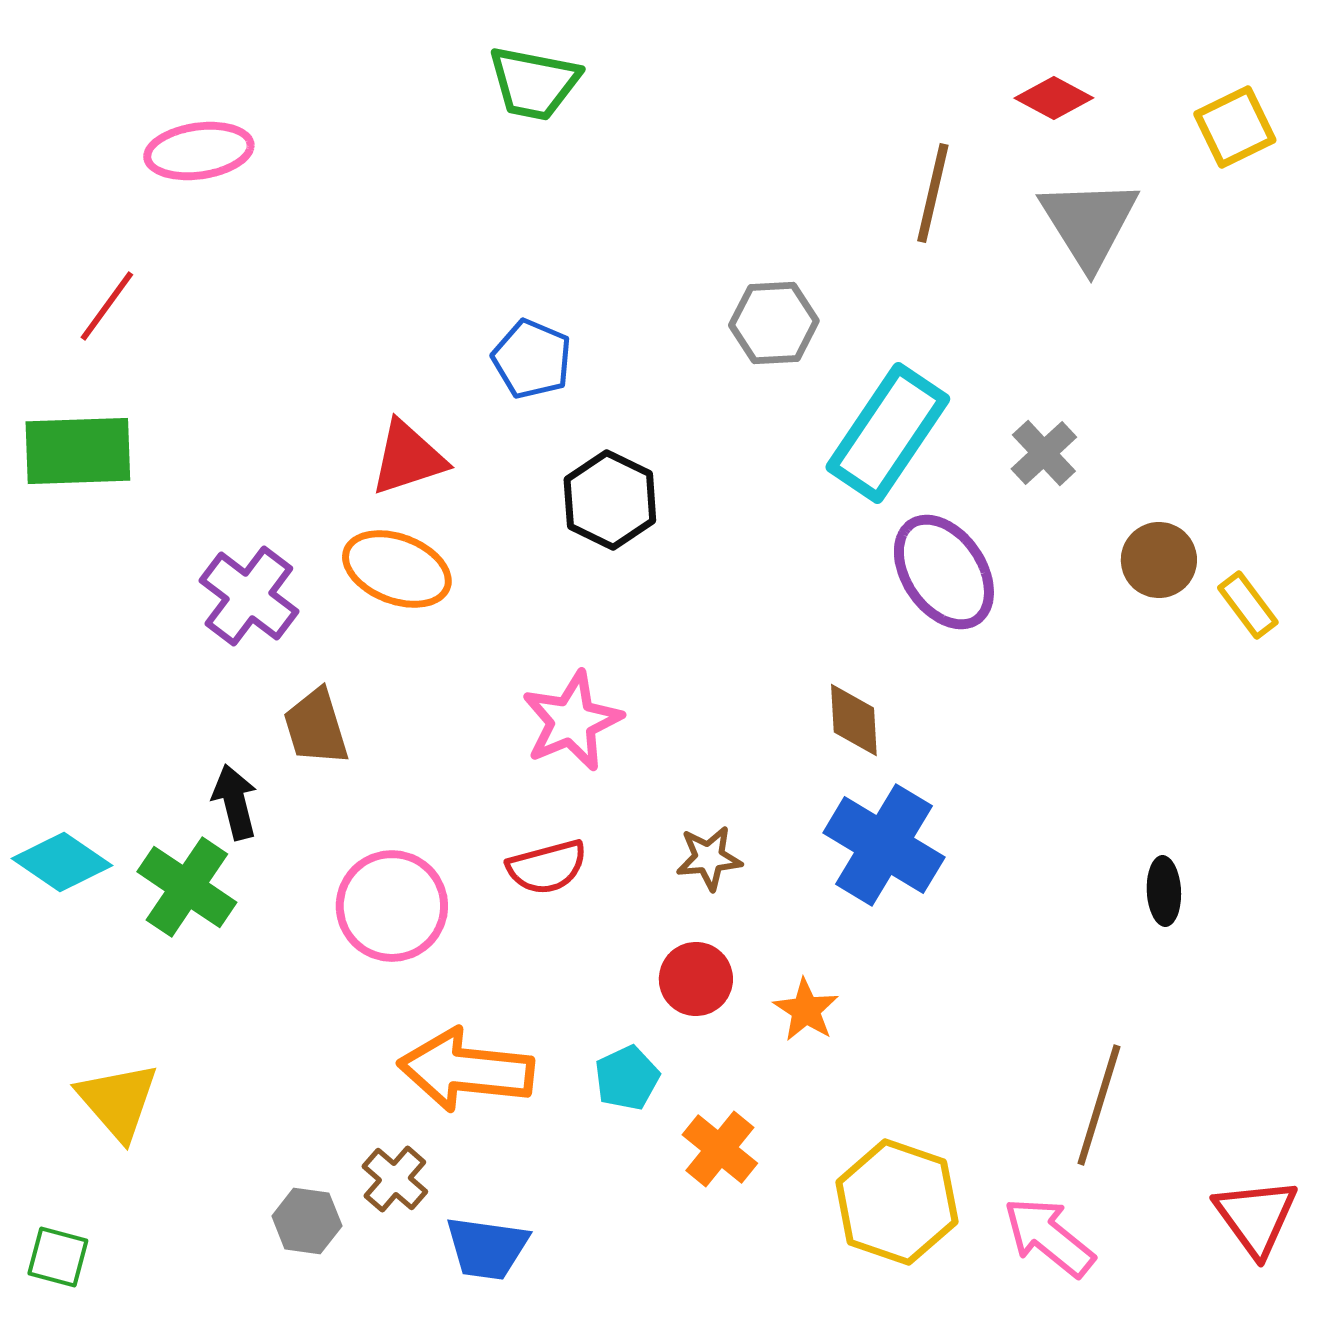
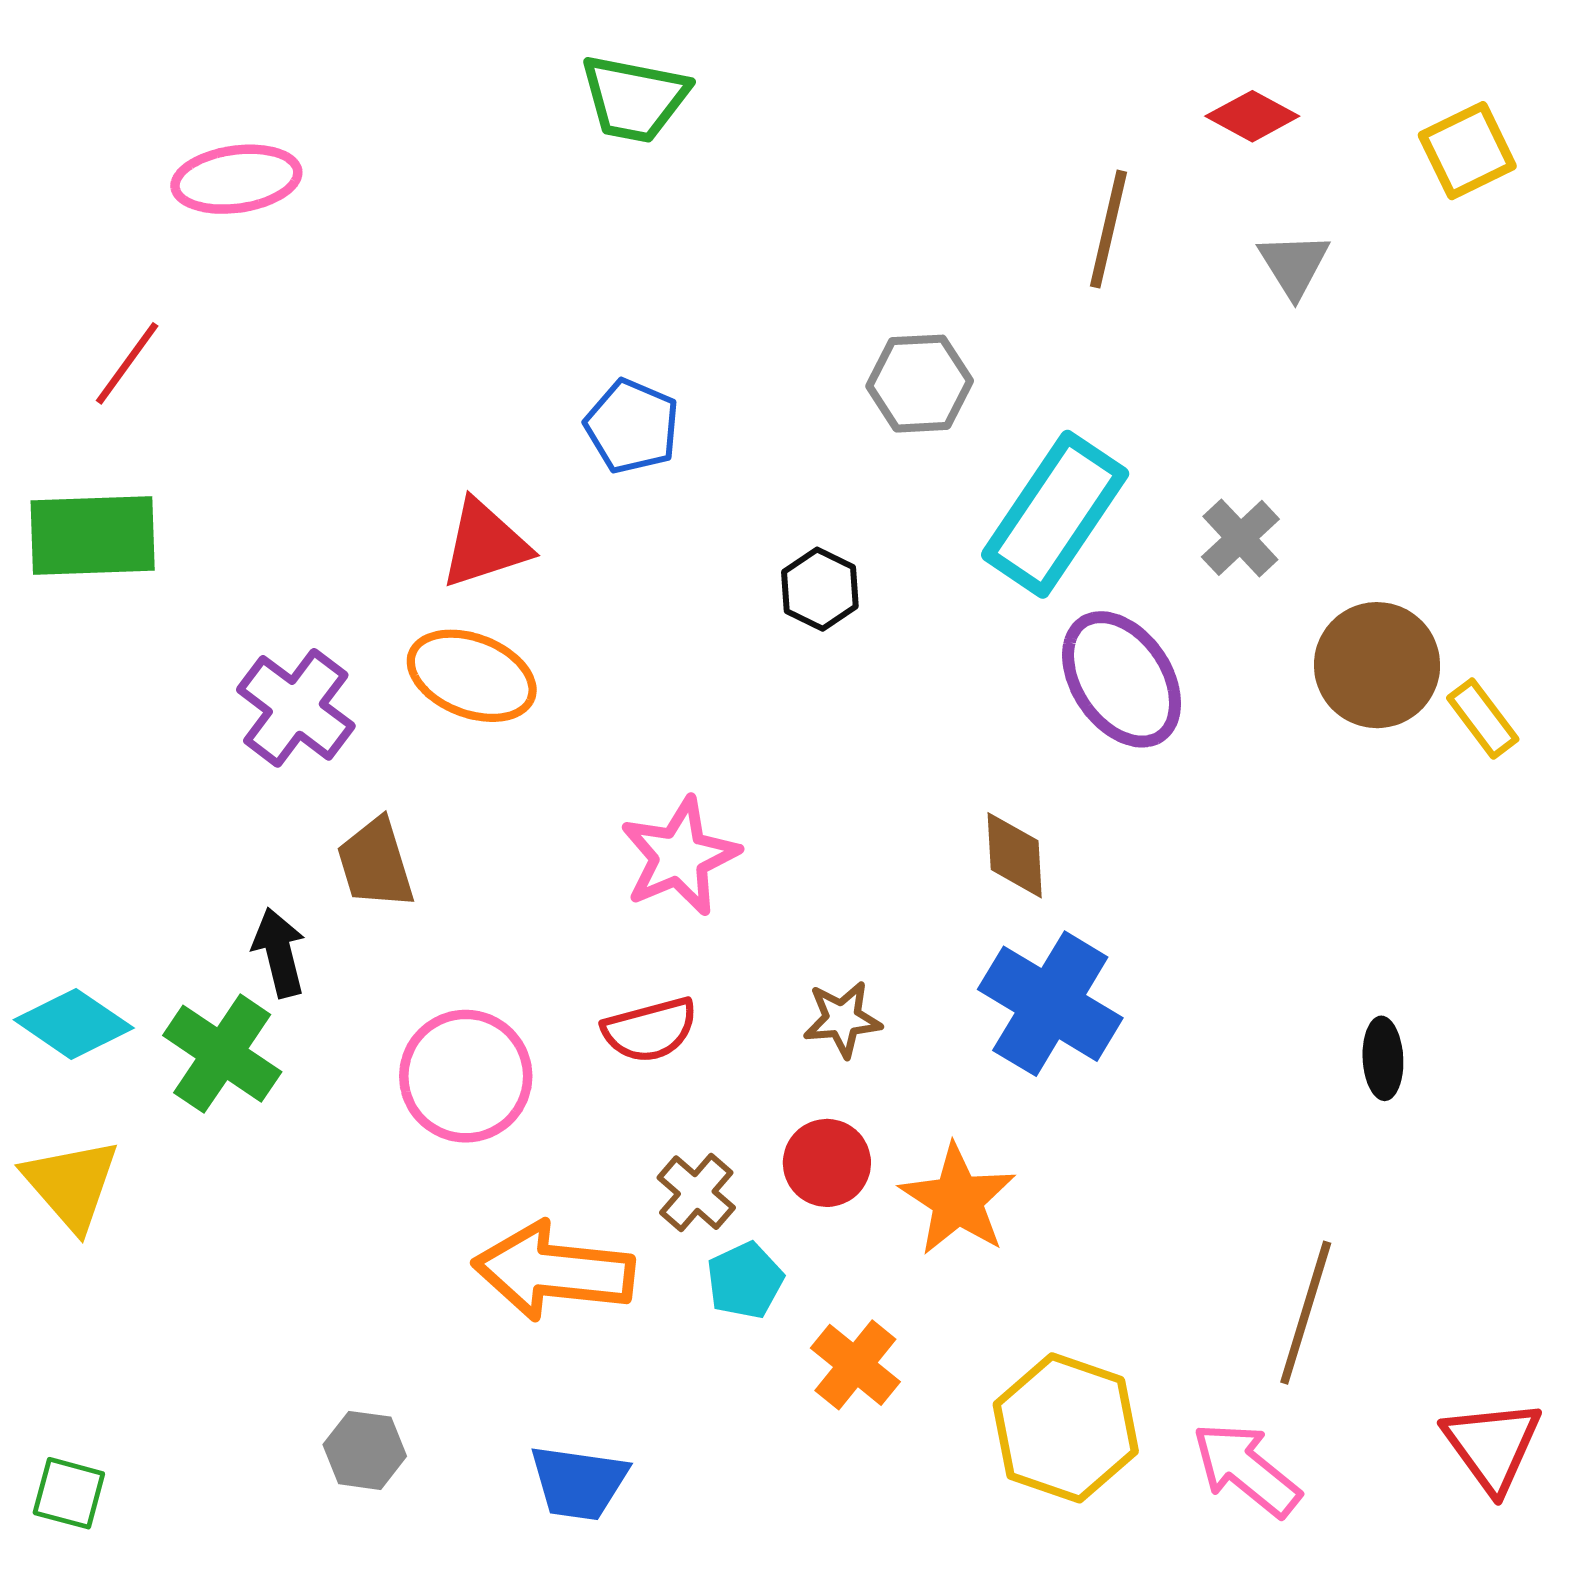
gray triangle: (1089, 223) -> (1294, 265), size x0.6
black hexagon: (610, 500) -> (820, 589), moved, size x0.7
brown circle: (1159, 560) -> (1377, 665), size x1.4
orange star: (806, 1010) -> (958, 1200), size x1.5
yellow triangle: (118, 1101) -> (71, 1184), moved
brown cross: (395, 1179) -> (696, 1193), moved

